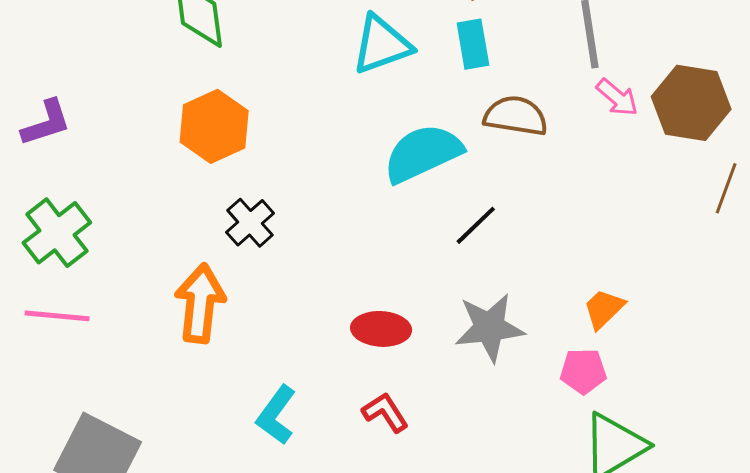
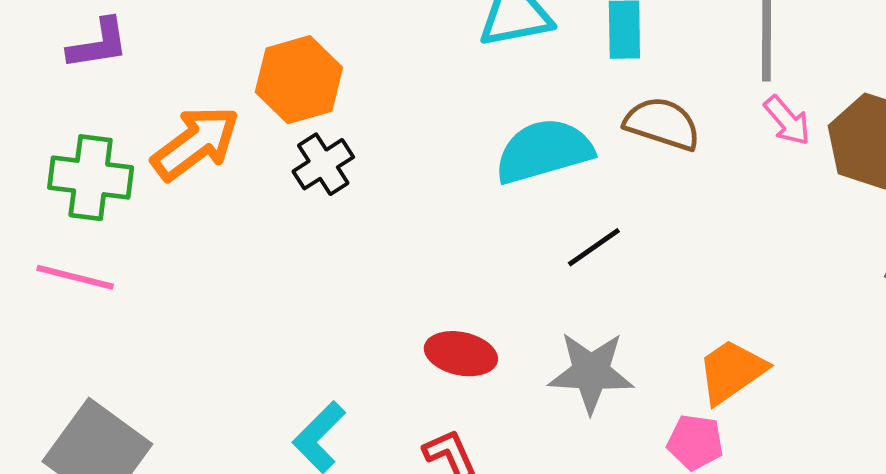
black cross: (250, 223) -> (323, 164), moved
green cross: (57, 233) -> (91, 178), turned 36
orange arrow: (200, 303) -> (196, 143), moved, turned 38
orange trapezoid: (604, 309) -> (732, 371), size x1.4

